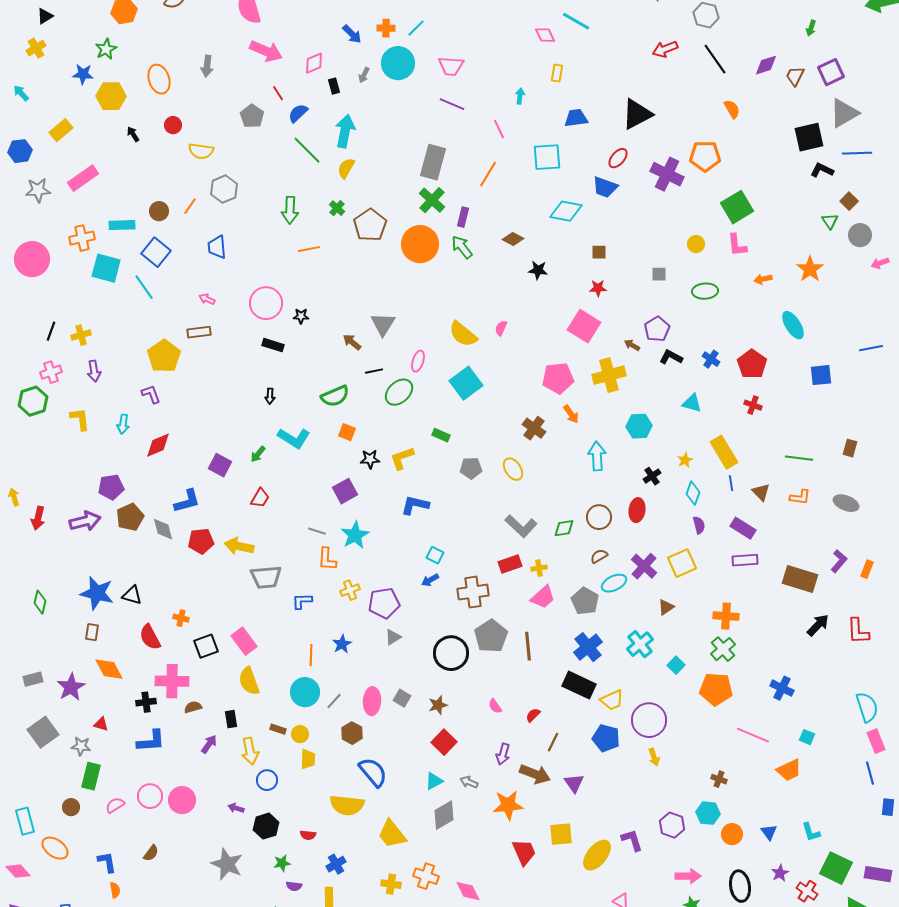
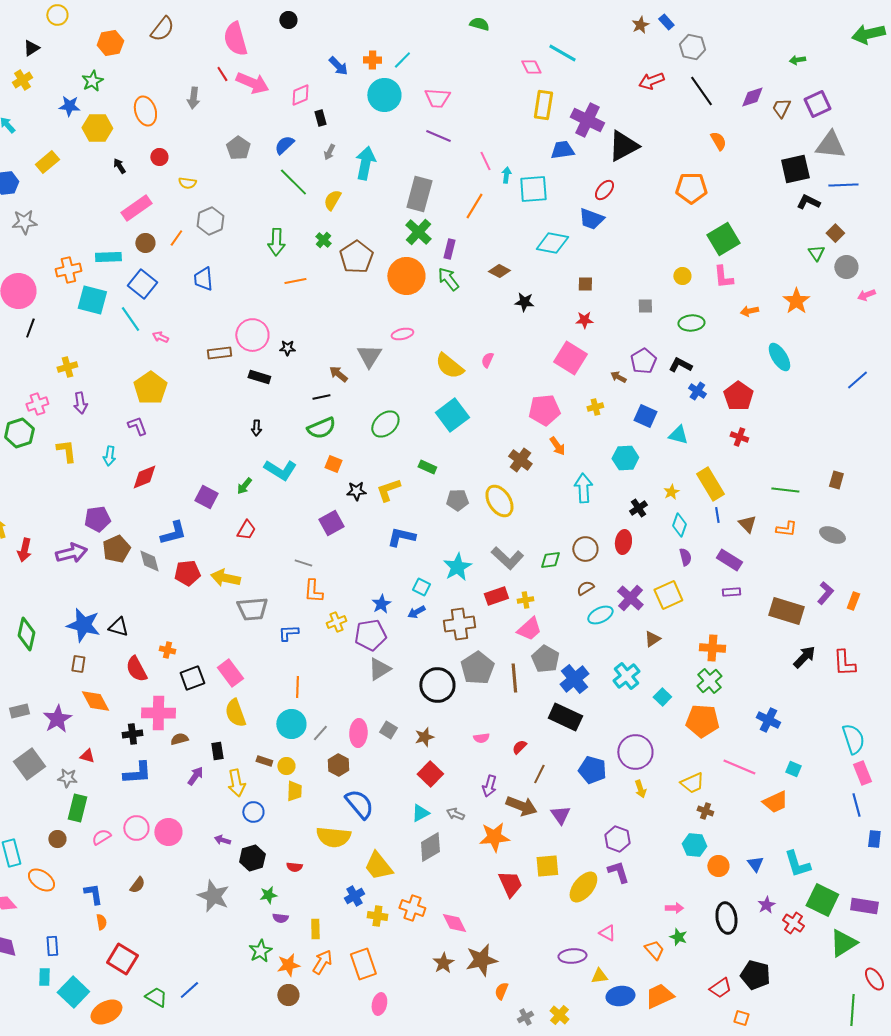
green arrow: (811, 28) -> (797, 60), turned 63
yellow rectangle: (557, 73) -> (543, 105), size x1.6
gray arrow: (364, 75) -> (329, 152), moved
red line: (278, 93) -> (222, 74), moved
cyan arrow: (520, 96) -> (506, 175), moved
gray triangle: (844, 113) -> (830, 145), turned 36
cyan arrow: (345, 131) -> (365, 163), moved
yellow semicircle: (201, 151) -> (187, 183), size x0.7
purple cross: (667, 174) -> (587, 120), moved
pink rectangle: (83, 178) -> (136, 208), moved
pink arrow: (207, 299) -> (160, 337), moved
black line: (51, 331) -> (30, 328), moved
brown rectangle: (199, 332) -> (219, 353), moved
blue line: (871, 348) -> (857, 380), turned -30
black L-shape: (671, 357) -> (680, 365), moved
pink ellipse: (418, 361) -> (402, 334), moved, turned 60
black line: (374, 371) -> (321, 397), moved
yellow cross: (609, 375) -> (595, 407), size x0.5
blue square: (821, 375) -> (645, 416), moved, turned 30
yellow ellipse: (513, 469) -> (499, 501), size x1.4
cyan star: (355, 535) -> (457, 567), moved
purple rectangle: (745, 560) -> (731, 592), size x0.7
gray pentagon: (585, 601) -> (545, 659), moved
green diamond: (40, 602) -> (26, 634), size x1.4
gray triangle: (393, 637) -> (379, 669), size x1.4
blue star: (342, 644) -> (381, 604), moved
yellow trapezoid: (612, 700) -> (692, 783), moved
pink semicircle: (495, 706) -> (481, 738), turned -63
purple hexagon: (672, 825) -> (617, 839), moved
cyan L-shape: (811, 832) -> (797, 864), size x1.4
blue cross: (336, 864) -> (354, 896), moved
pink arrow: (688, 876) -> (674, 908), size x0.7

